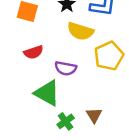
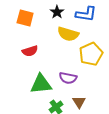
purple semicircle: (66, 68) -> (68, 78), moved
green triangle: (47, 93) -> (41, 84), turned -35

